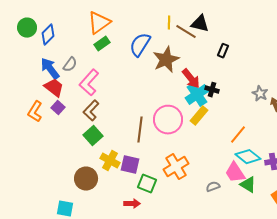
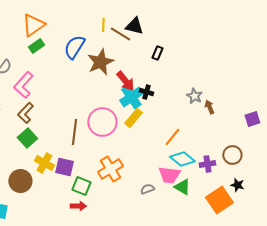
pink trapezoid: (235, 173) -> (169, 175), turned -50
red arrow: (132, 204) -> (78, 206), moved

